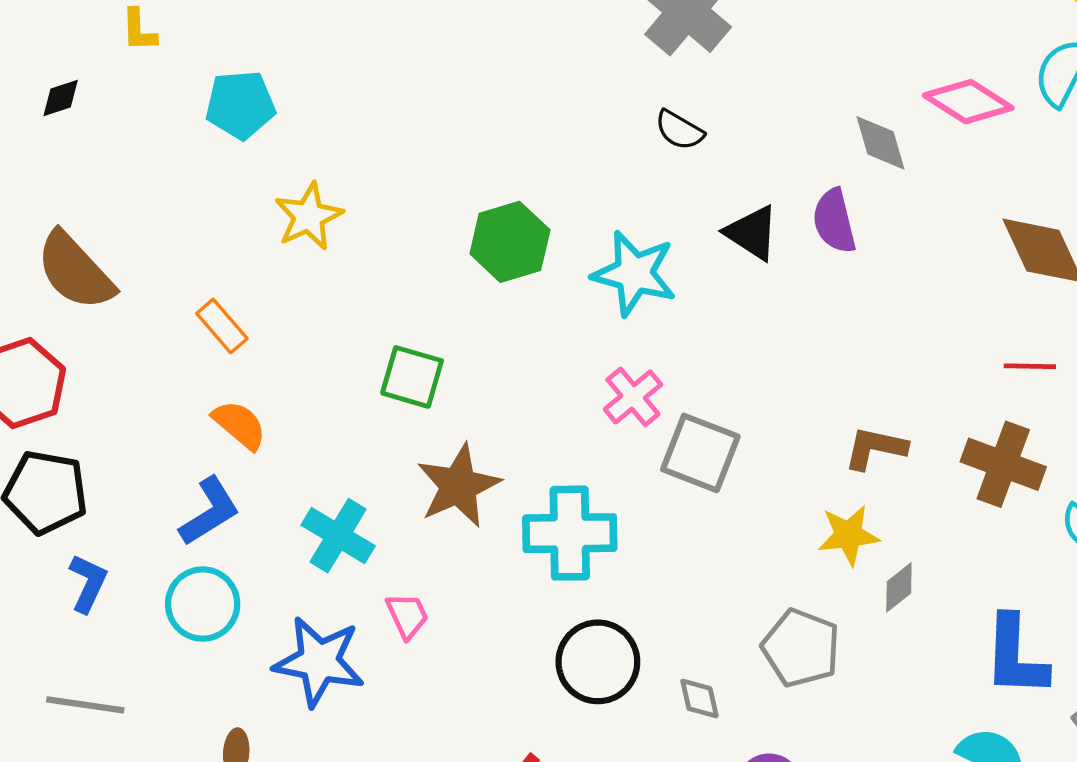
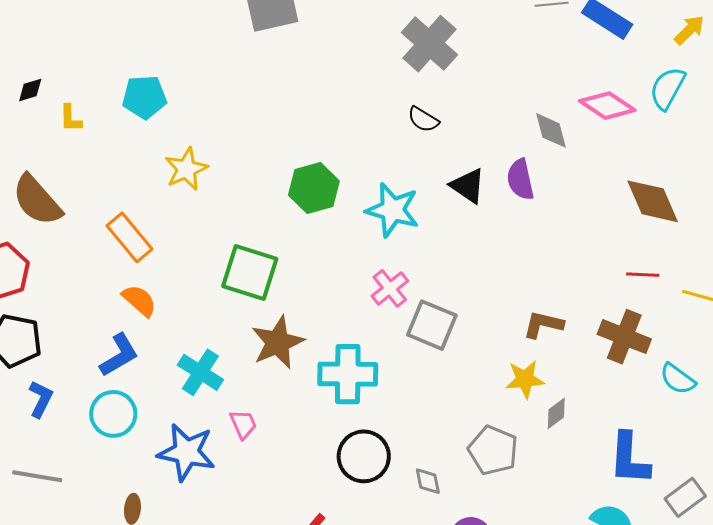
yellow L-shape: (139, 30) -> (70, 118), moved
orange rectangle: (222, 326) -> (130, 237), size x1.4
green square: (412, 377) -> (250, 273), size x1.4

